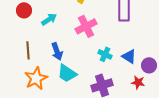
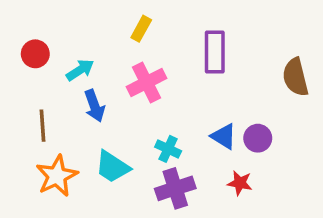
blue arrow: (57, 51) -> (94, 106), moved
cyan cross: (105, 54) -> (168, 149), moved
purple circle: (149, 65) -> (258, 138), moved

